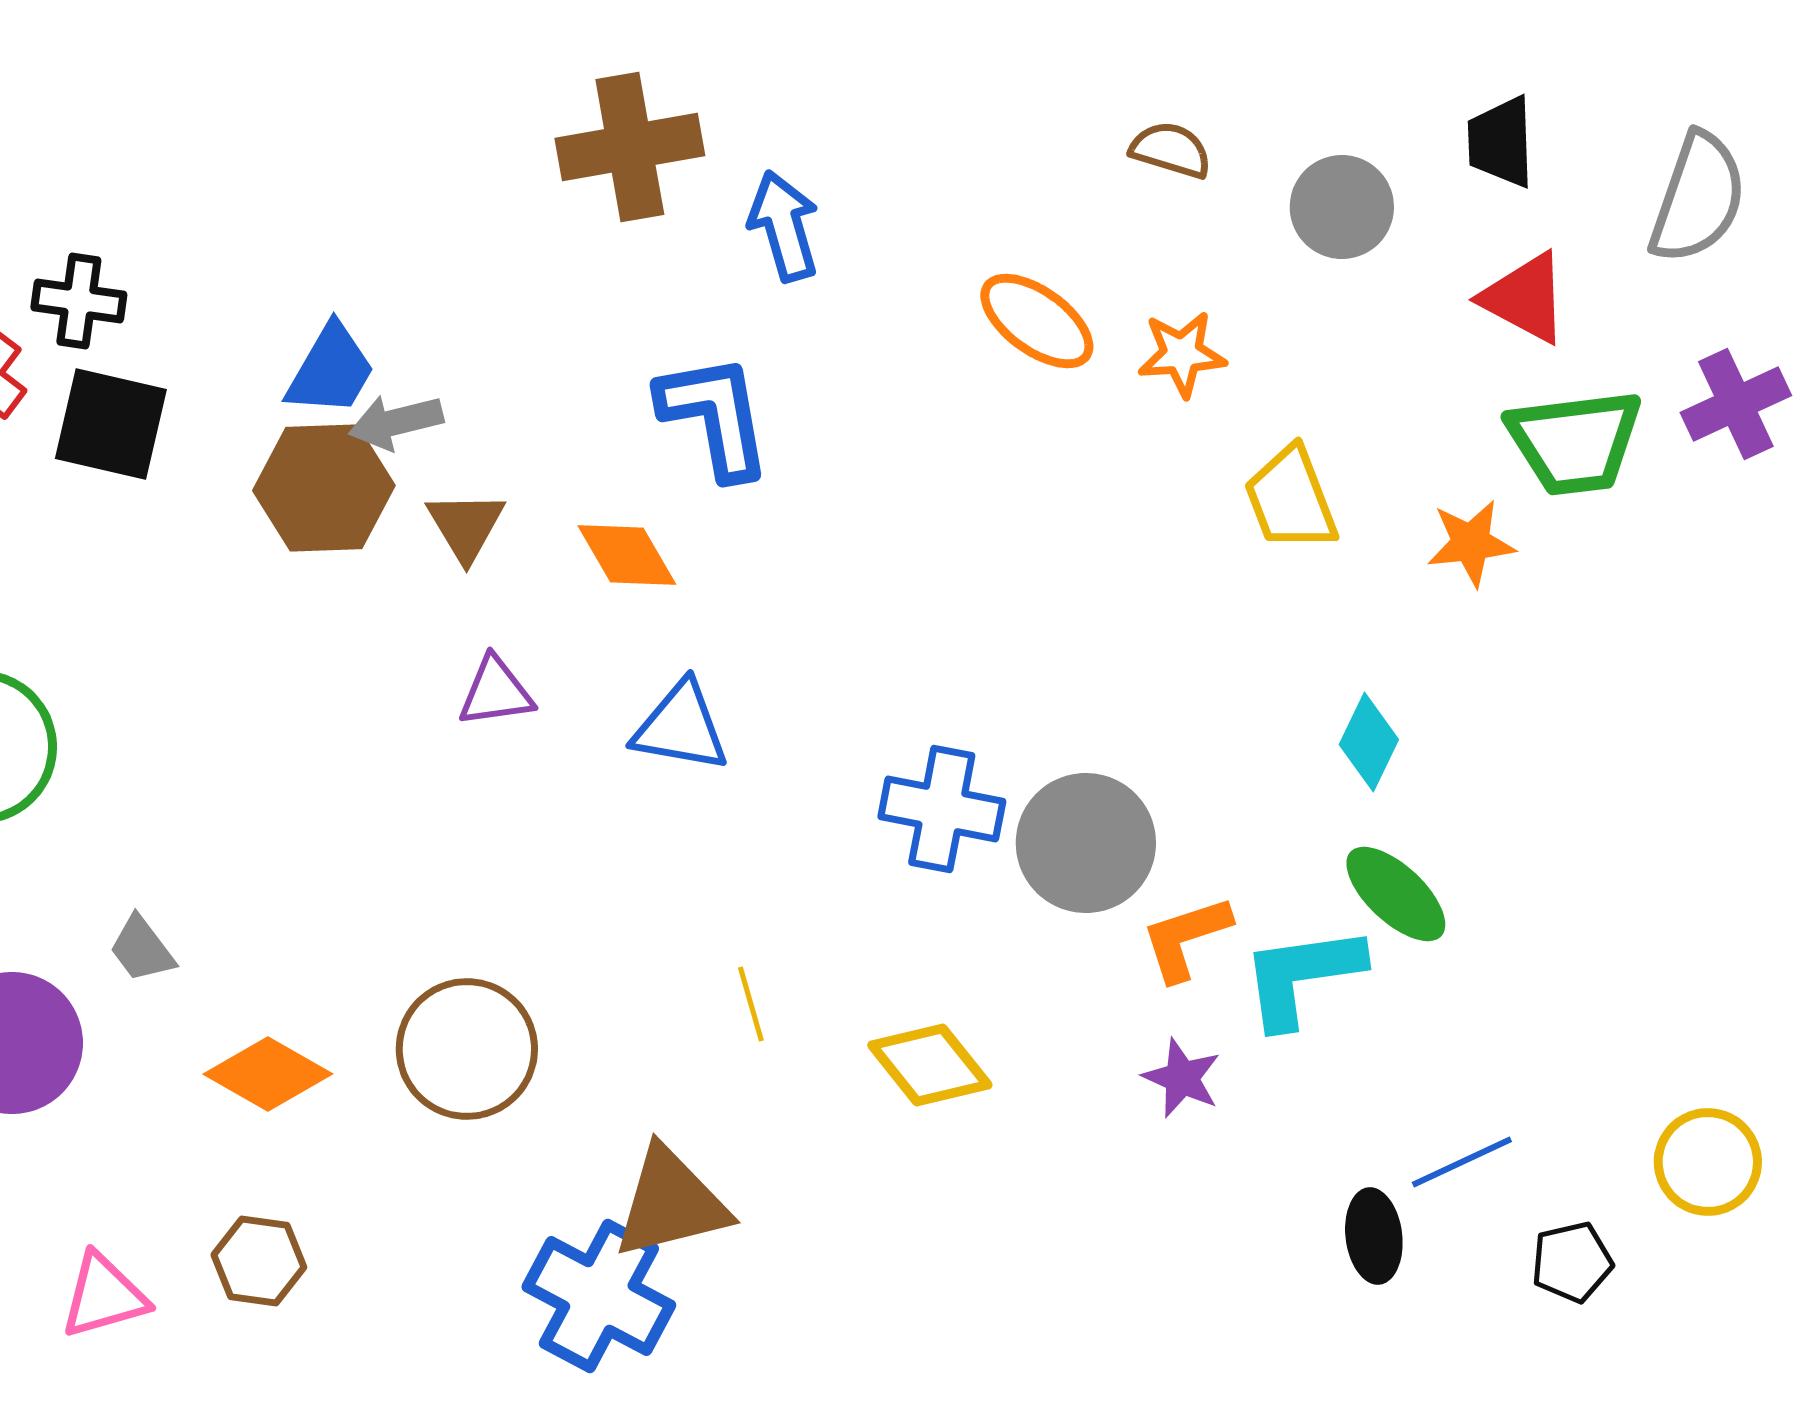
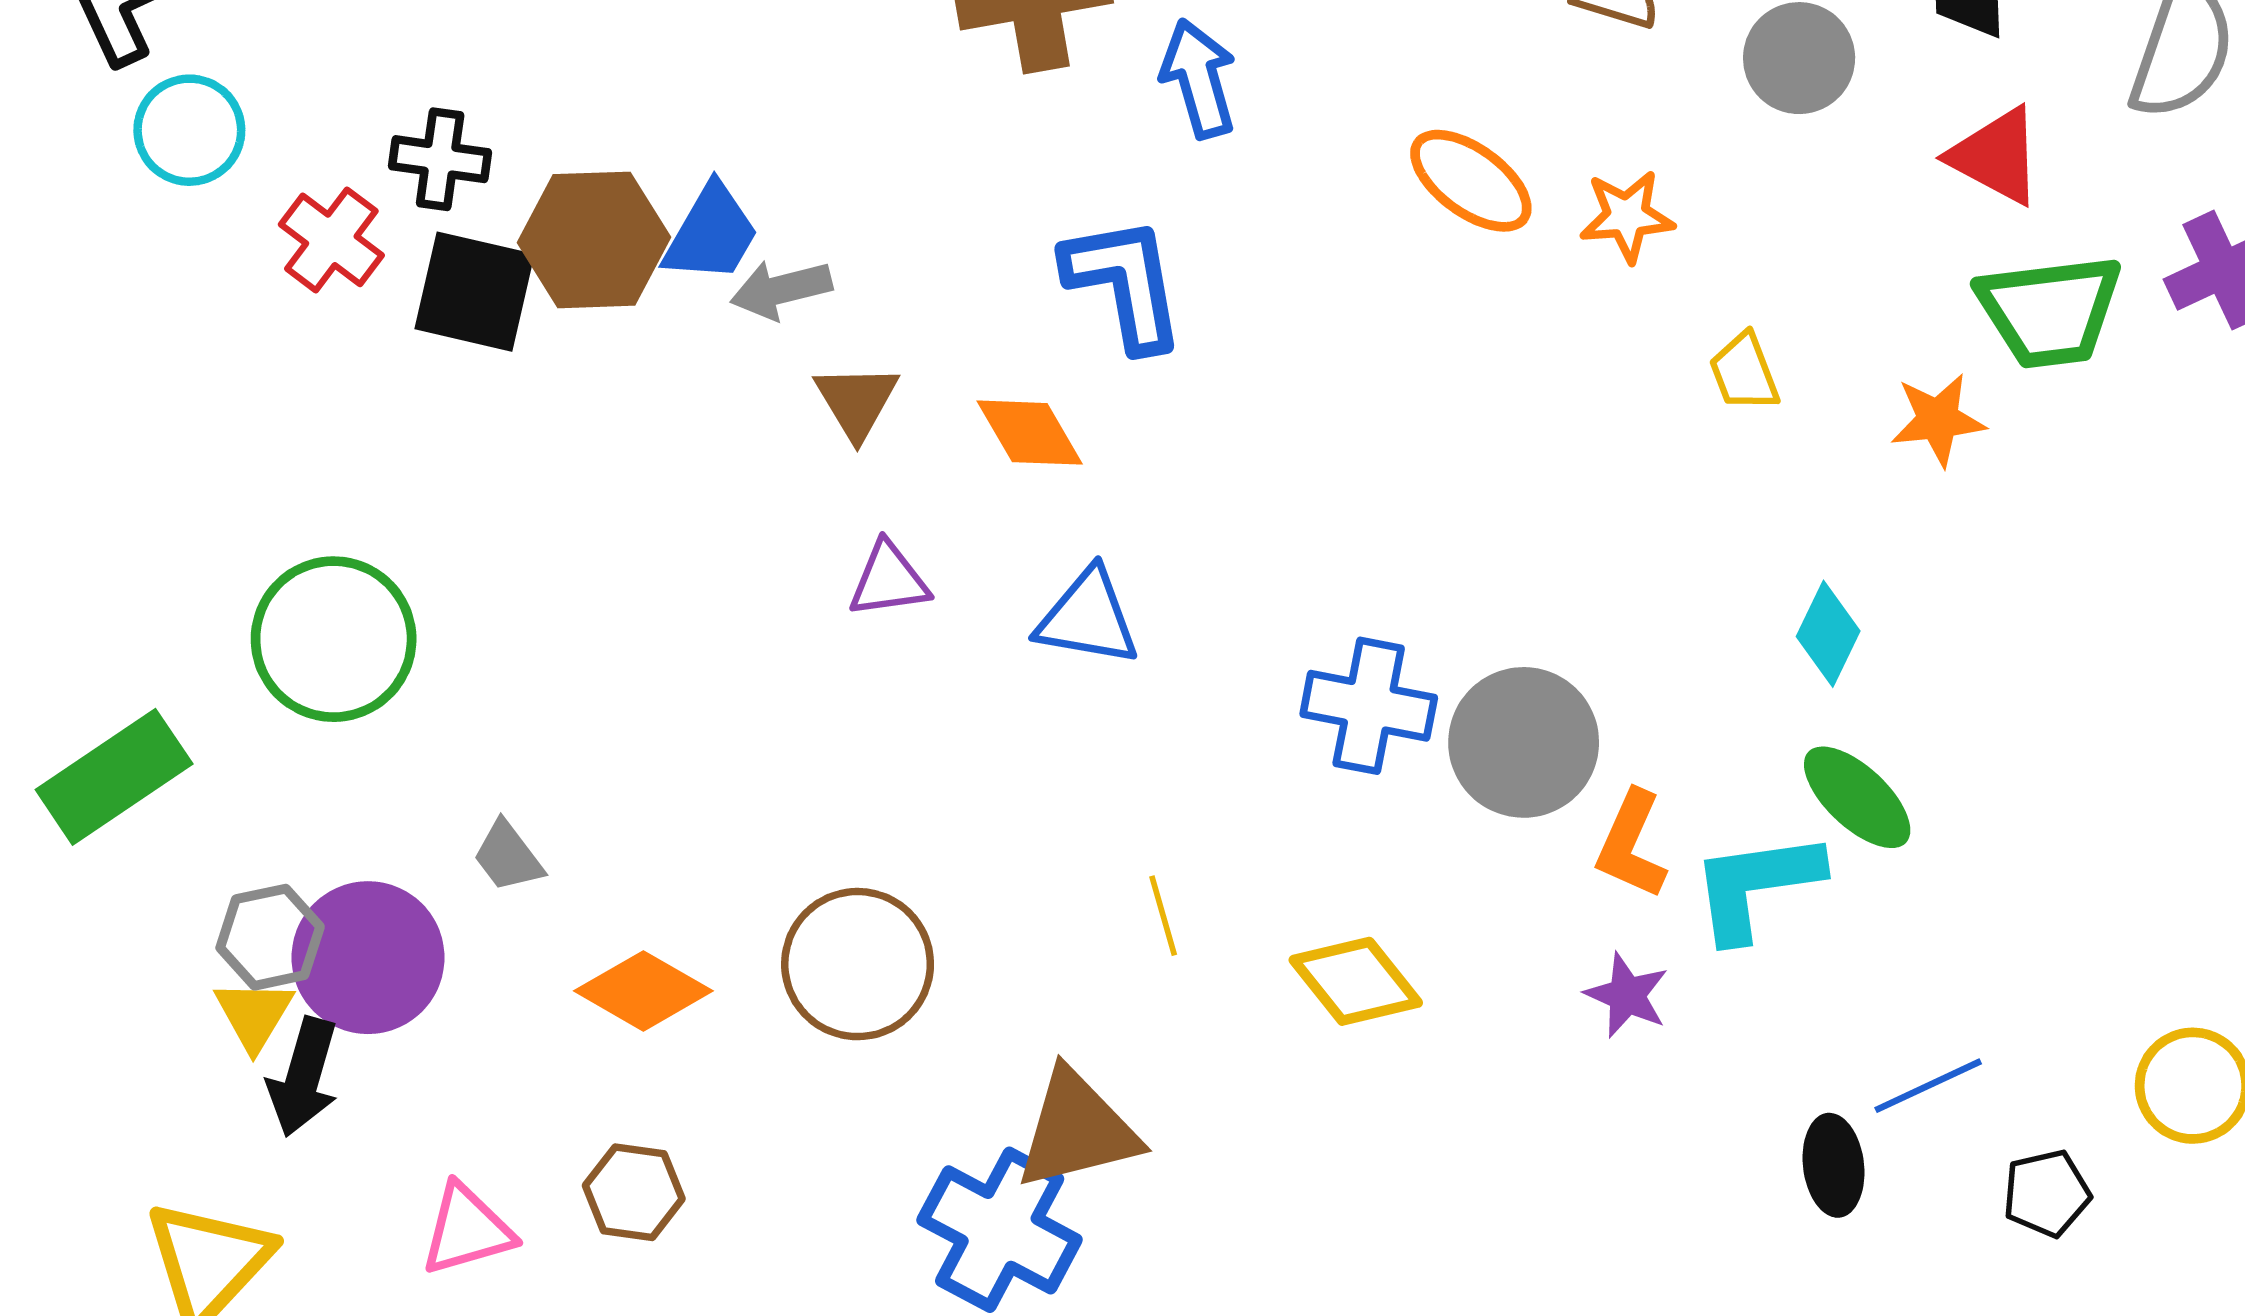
brown hexagon: (324, 488) -> (594, 240), moved
yellow trapezoid: (1291, 499) -> (1744, 372), size x0.7
orange L-shape: (1186, 938) -> (1631, 845), turned -48

